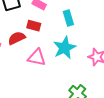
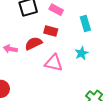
cyan star: (65, 48) -> (82, 53), size x0.6

